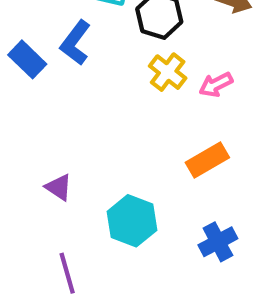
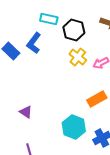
cyan hexagon: (132, 221) -> (74, 127), moved

